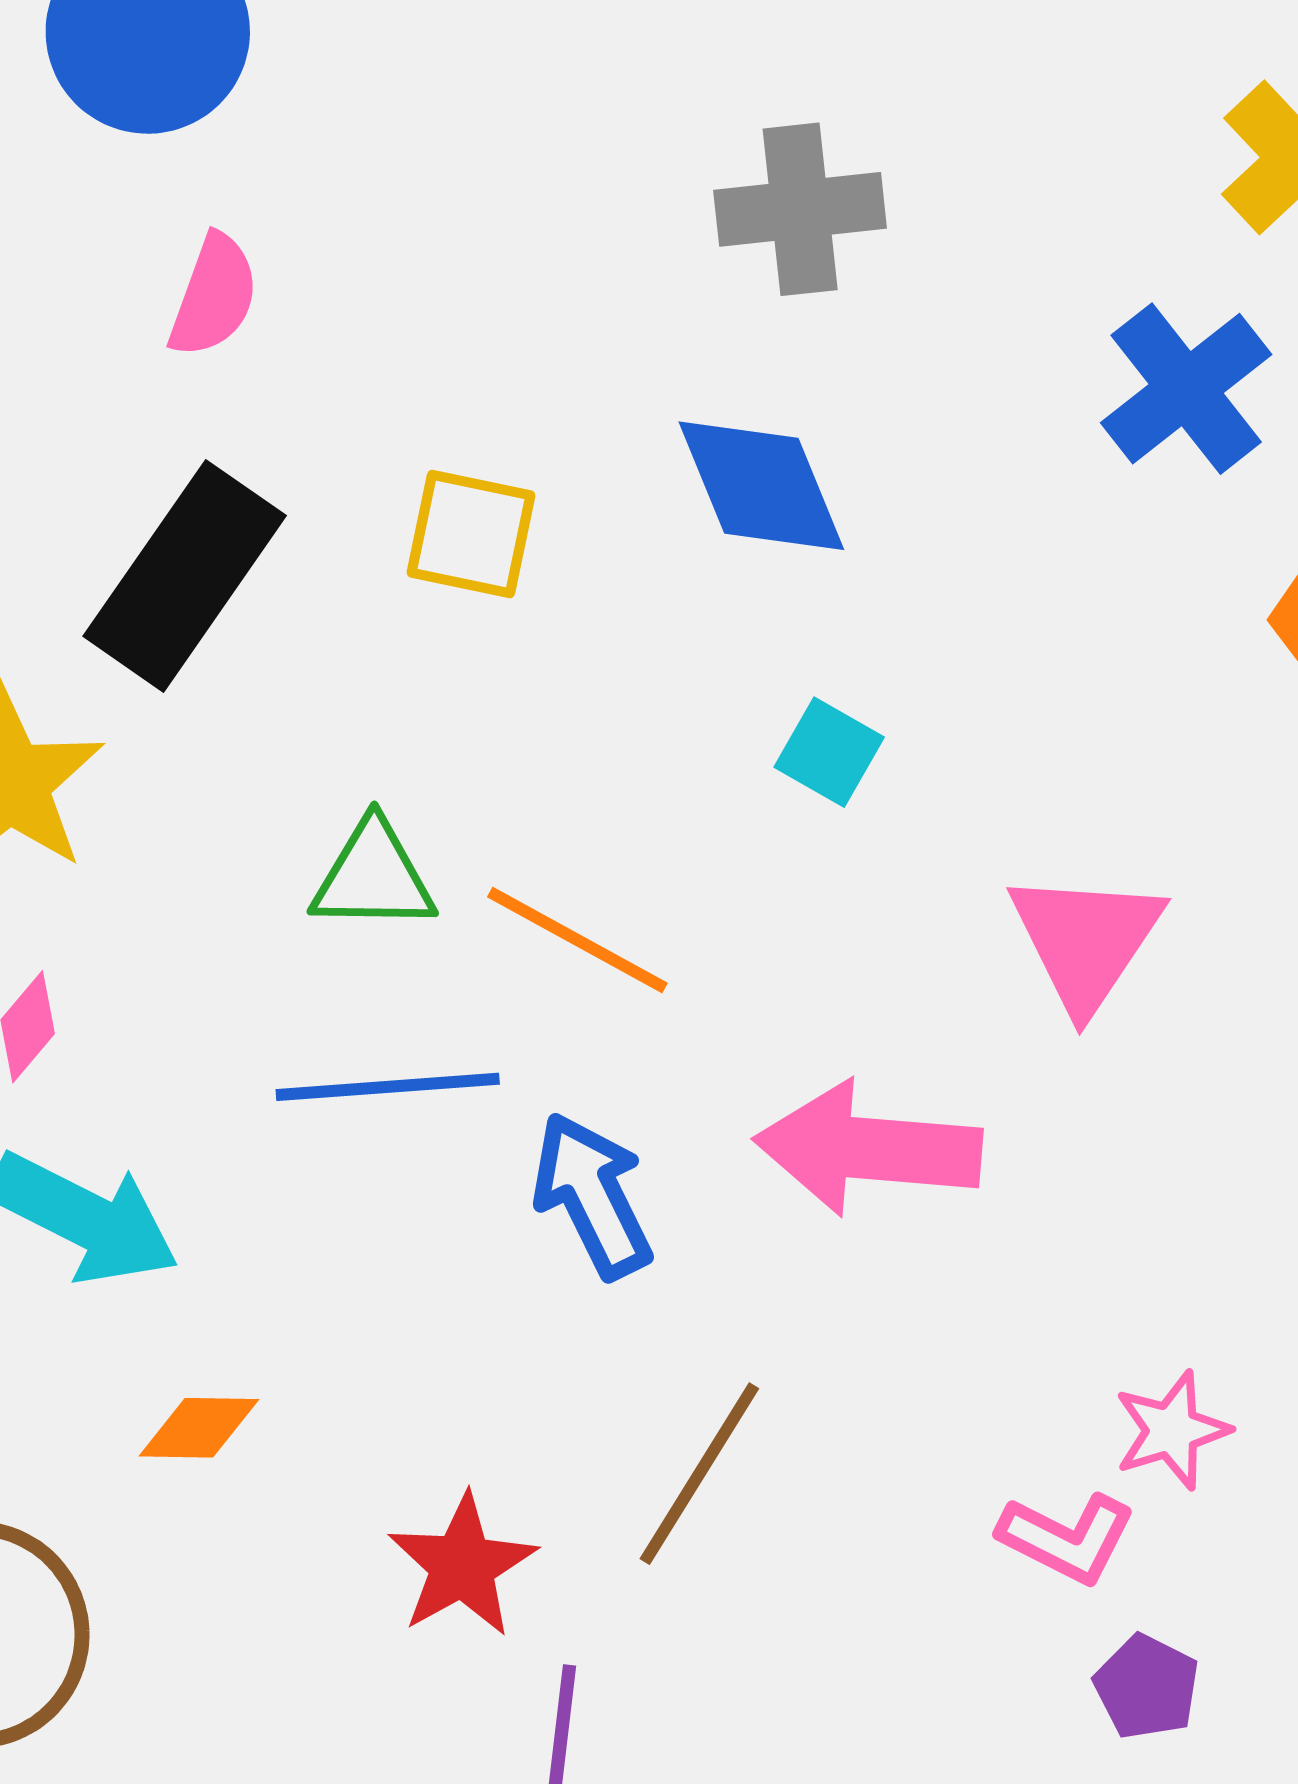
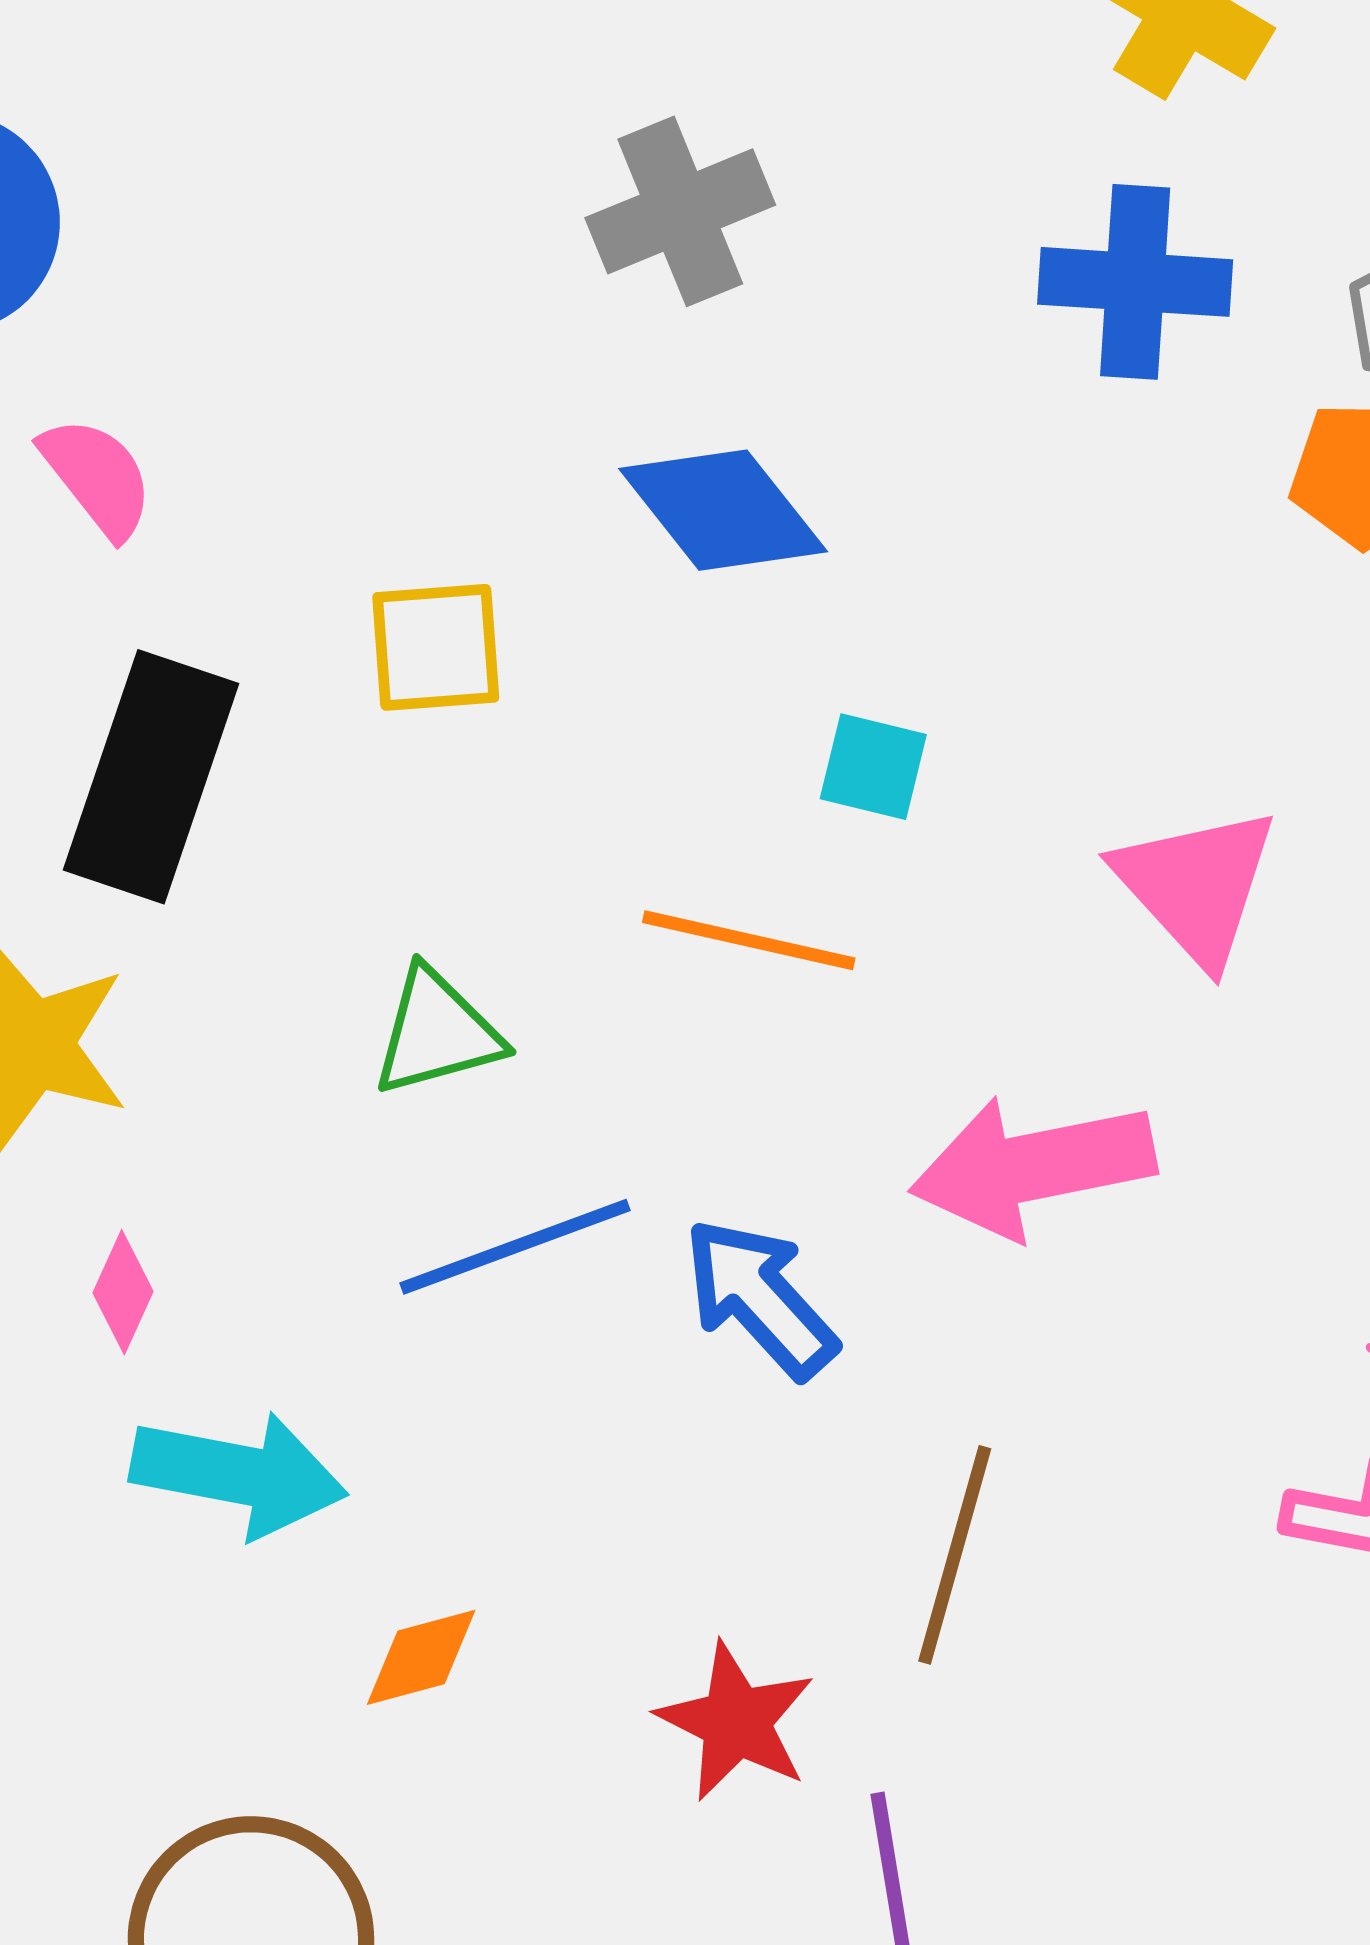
pink semicircle: (214, 296) -> (97, 477), turned -42
blue cross: (1186, 389) -> (1135, 282), turned -32
orange line: (577, 940) -> (749, 940), moved

